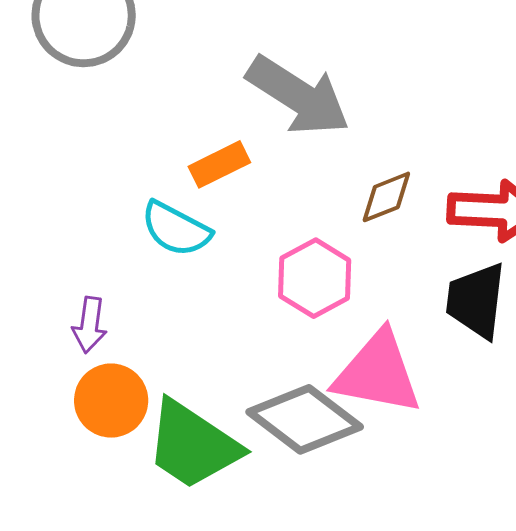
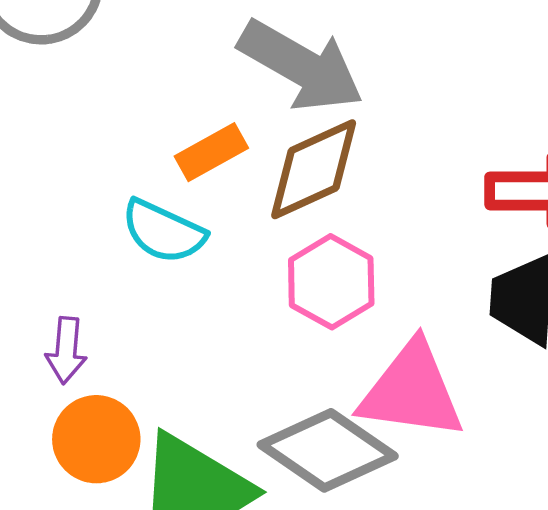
brown diamond: (386, 197) -> (314, 169), moved, size x1.6

